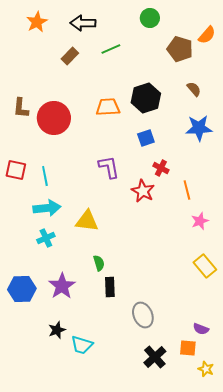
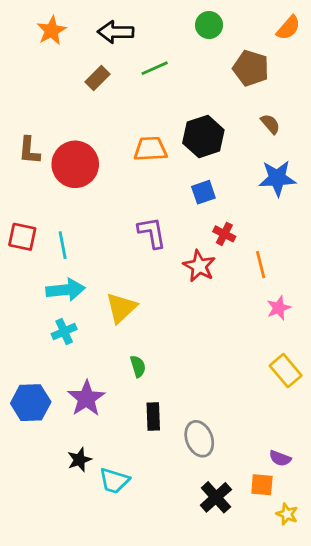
orange semicircle: (207, 35) -> (288, 28), moved
yellow triangle: (87, 221) -> (121, 308), turned -50
black rectangle: (110, 287) -> (153, 417), moved

